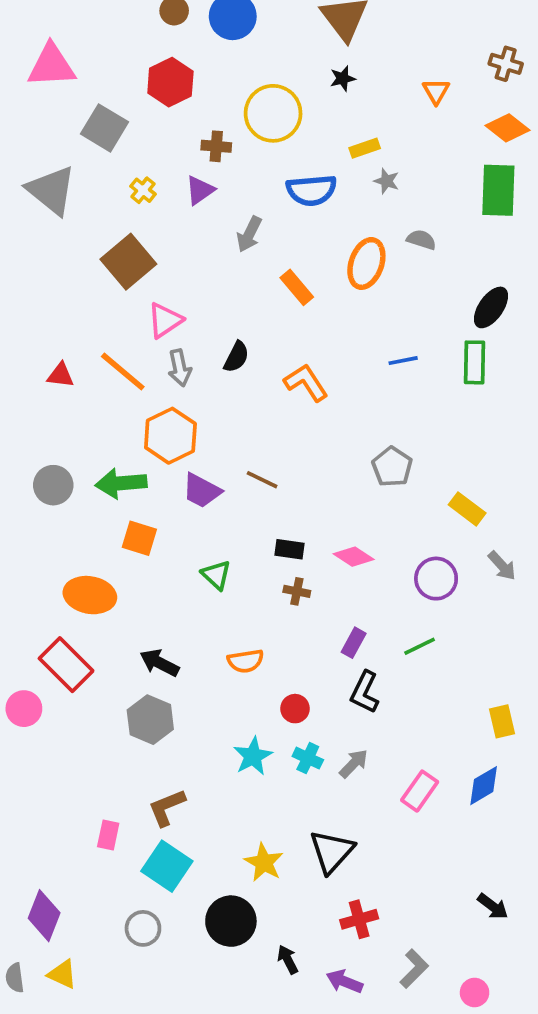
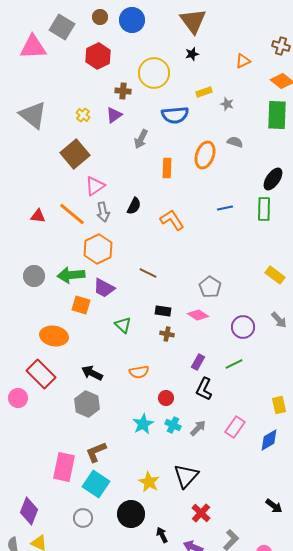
orange triangle: (436, 91) -> (243, 61), turned 35
gray square: (105, 128) -> (62, 27), moved
gray star: (387, 181) -> (227, 104), moved
orange rectangle: (297, 287) -> (167, 168), turned 42
gray pentagon: (392, 467) -> (210, 287), moved
purple trapezoid: (202, 491) -> (104, 288), moved
yellow rectangle: (467, 509) -> (275, 275), moved
pink rectangle: (420, 791) -> (235, 427), moved
pink rectangle: (108, 835) -> (64, 467), size x1.8
red cross: (359, 919) -> (201, 513), turned -30

